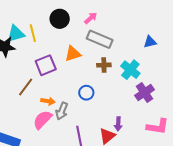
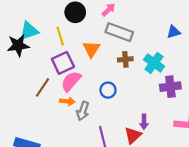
yellow line: (33, 33) -> (60, 36), moved
orange triangle: (73, 54) -> (91, 49), turned -36
purple cross: (145, 93) -> (170, 87), turned 30
pink semicircle: (43, 120) -> (71, 81), moved

